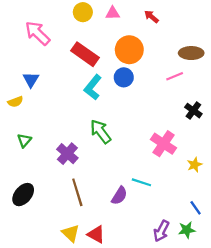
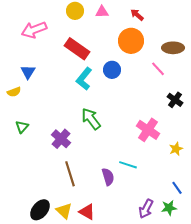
pink arrow: (38, 33) -> (34, 30), turned -65
orange circle: (129, 50) -> (131, 41), moved
pink line: (175, 76) -> (158, 69), turned 70
black ellipse: (23, 195) -> (40, 210), moved
purple semicircle: (119, 196) -> (108, 177), turned -48

